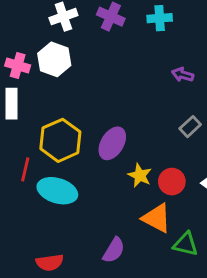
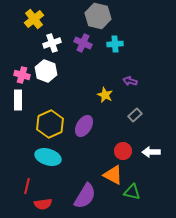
red line: (25, 169) -> (27, 186), moved
yellow star: (140, 175) -> (105, 95), moved
purple semicircle: (114, 250) -> (85, 196), size x1.5

